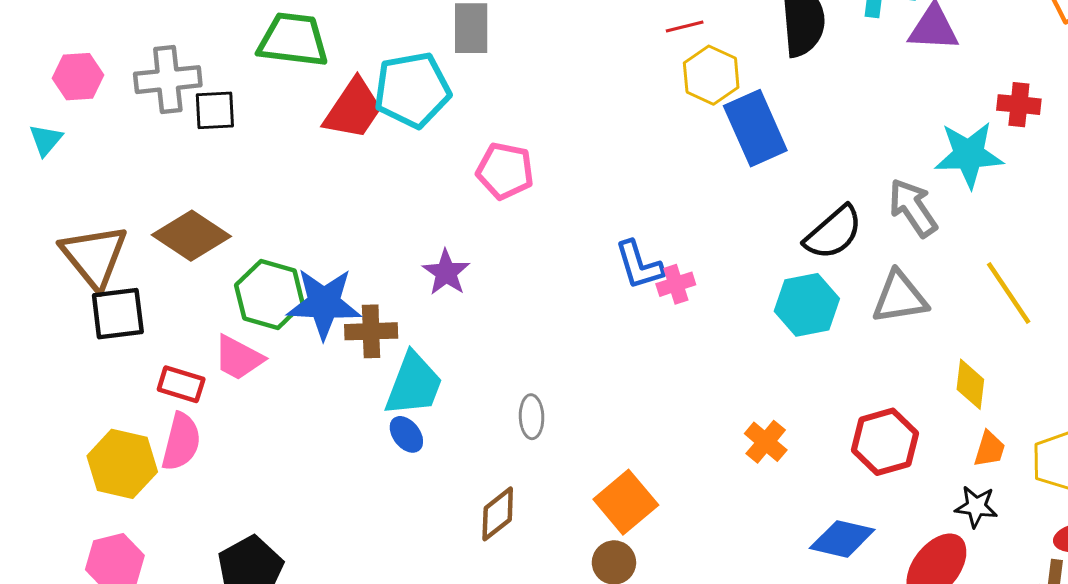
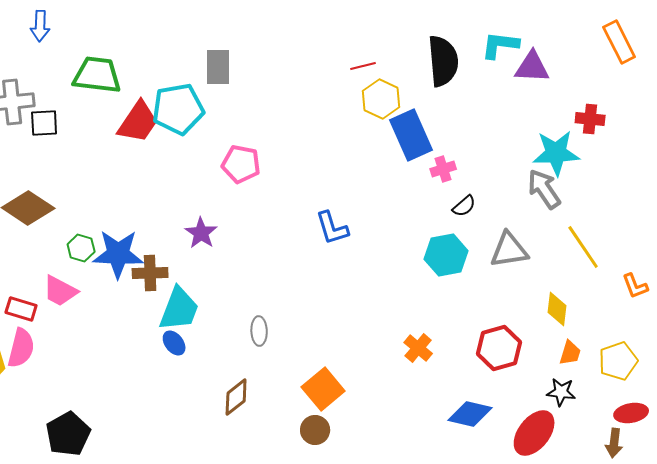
gray arrow: (913, 208) -> (544, 189), moved
black semicircle: (833, 233) -> (464, 206), size x0.6
pink cross: (676, 284) -> (443, 169), moved
green hexagon: (269, 295) -> (81, 248), size x0.6

